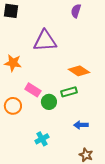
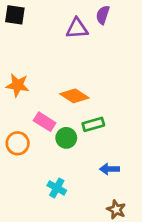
purple triangle: (45, 41) -> (77, 28), moved, size x0.7
orange diamond: (79, 71) -> (74, 96), moved
cyan cross: (42, 139) -> (57, 188), turned -32

